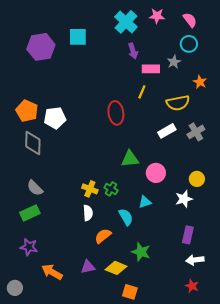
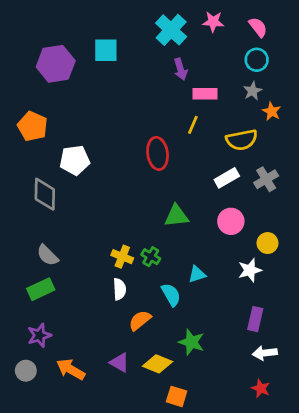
gray star: (174, 62) -> (253, 91), moved
orange pentagon: (27, 111) -> (33, 126), moved
pink circle: (156, 173) -> (231, 221), moved
purple star: (29, 247) -> (39, 335), turned -30
purple triangle: (88, 267) -> (119, 363), turned 42
gray circle: (15, 288) -> (26, 371), moved

